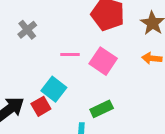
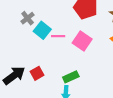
cyan square: (54, 89) -> (42, 30), moved
green rectangle: (102, 109) -> (71, 77), moved

